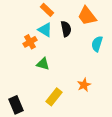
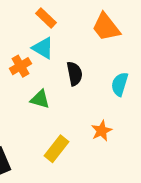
black semicircle: (66, 29) -> (75, 74), moved
cyan semicircle: (97, 44) -> (120, 84), moved

